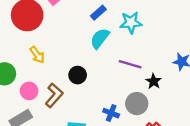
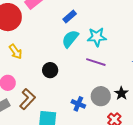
cyan star: (131, 23) -> (97, 37), moved
black star: (154, 81) -> (121, 93), moved
brown L-shape: (54, 95) -> (27, 99), moved

